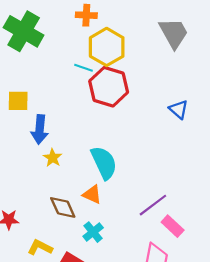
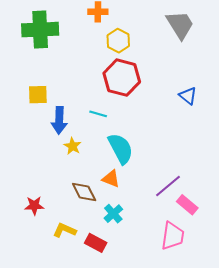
green cross: (24, 31) -> (40, 30), turned -30
yellow hexagon: (107, 47) -> (118, 41), size x0.7
cyan line: (83, 68) -> (98, 114), moved

